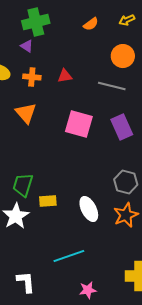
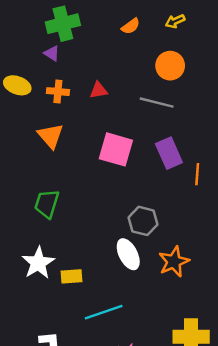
gray hexagon: (126, 182) -> (143, 221), moved
green trapezoid: (23, 185) -> (47, 204), moved
yellow rectangle: (48, 201) -> (72, 276), moved

